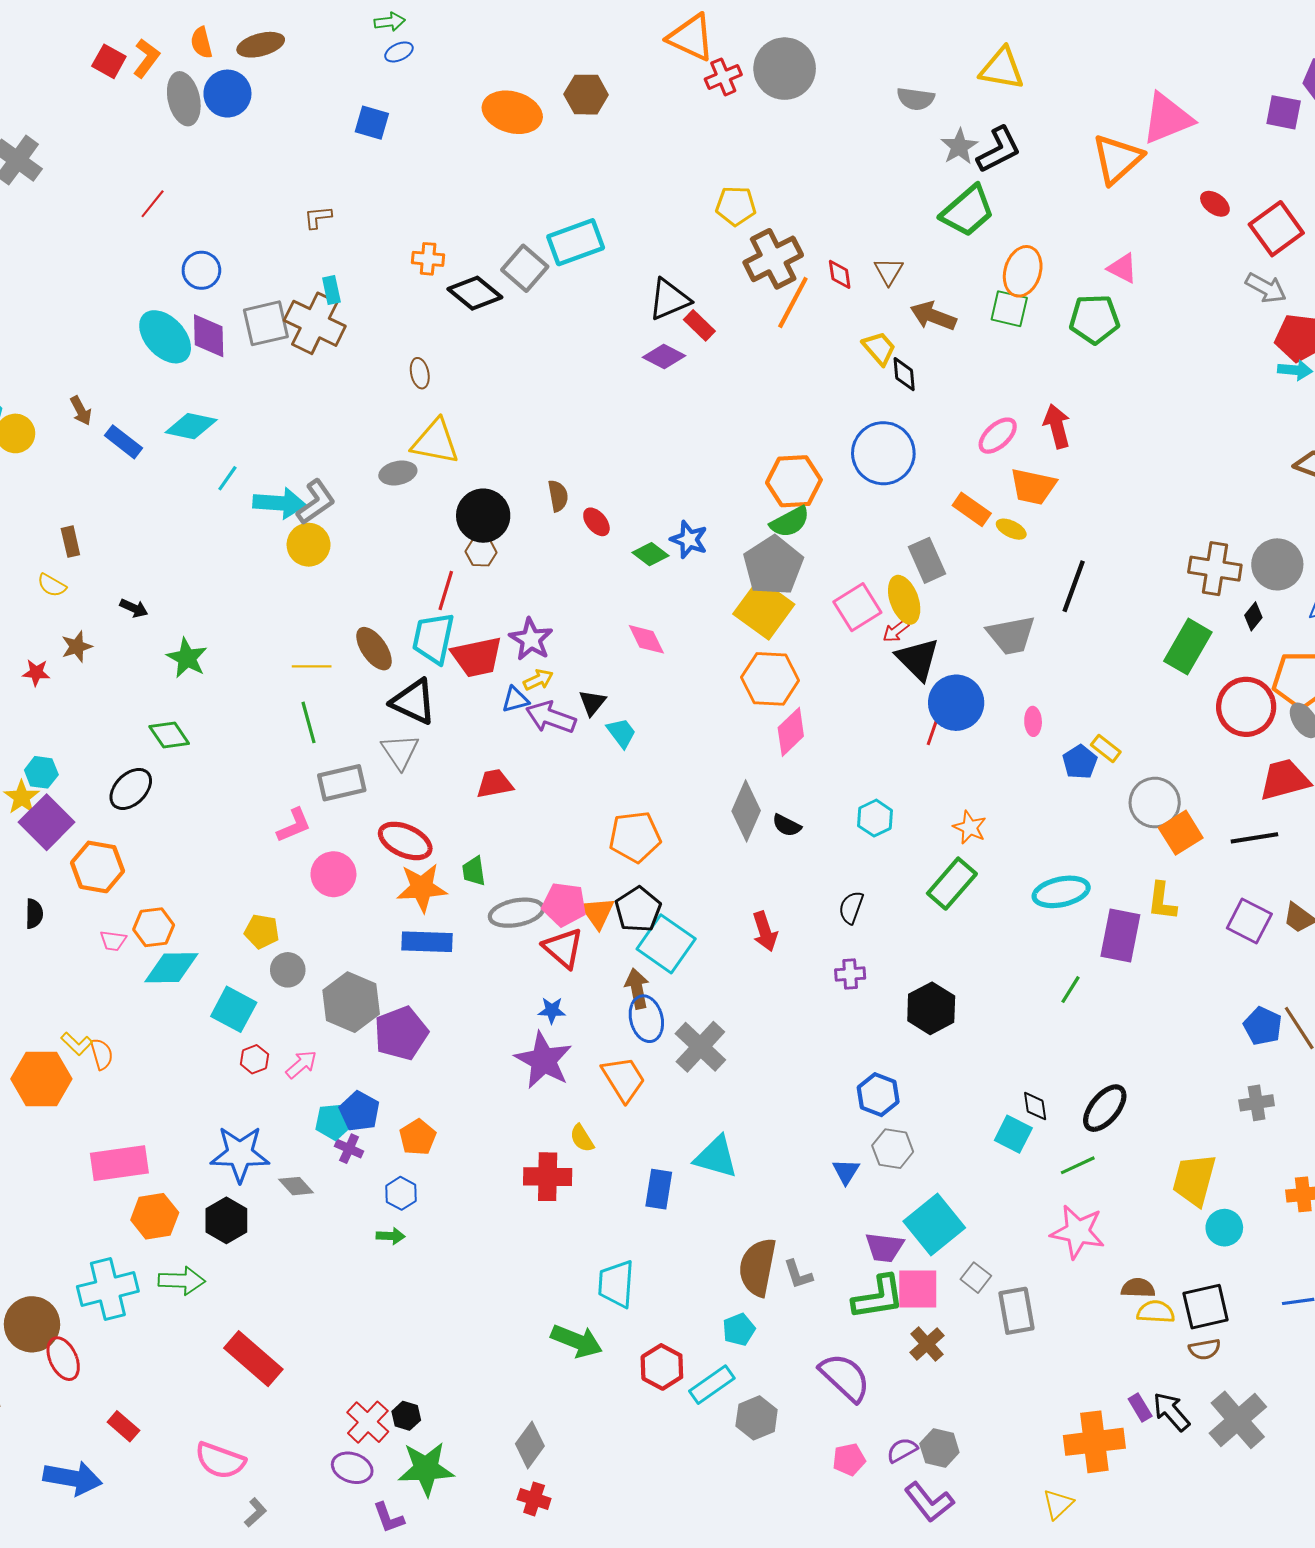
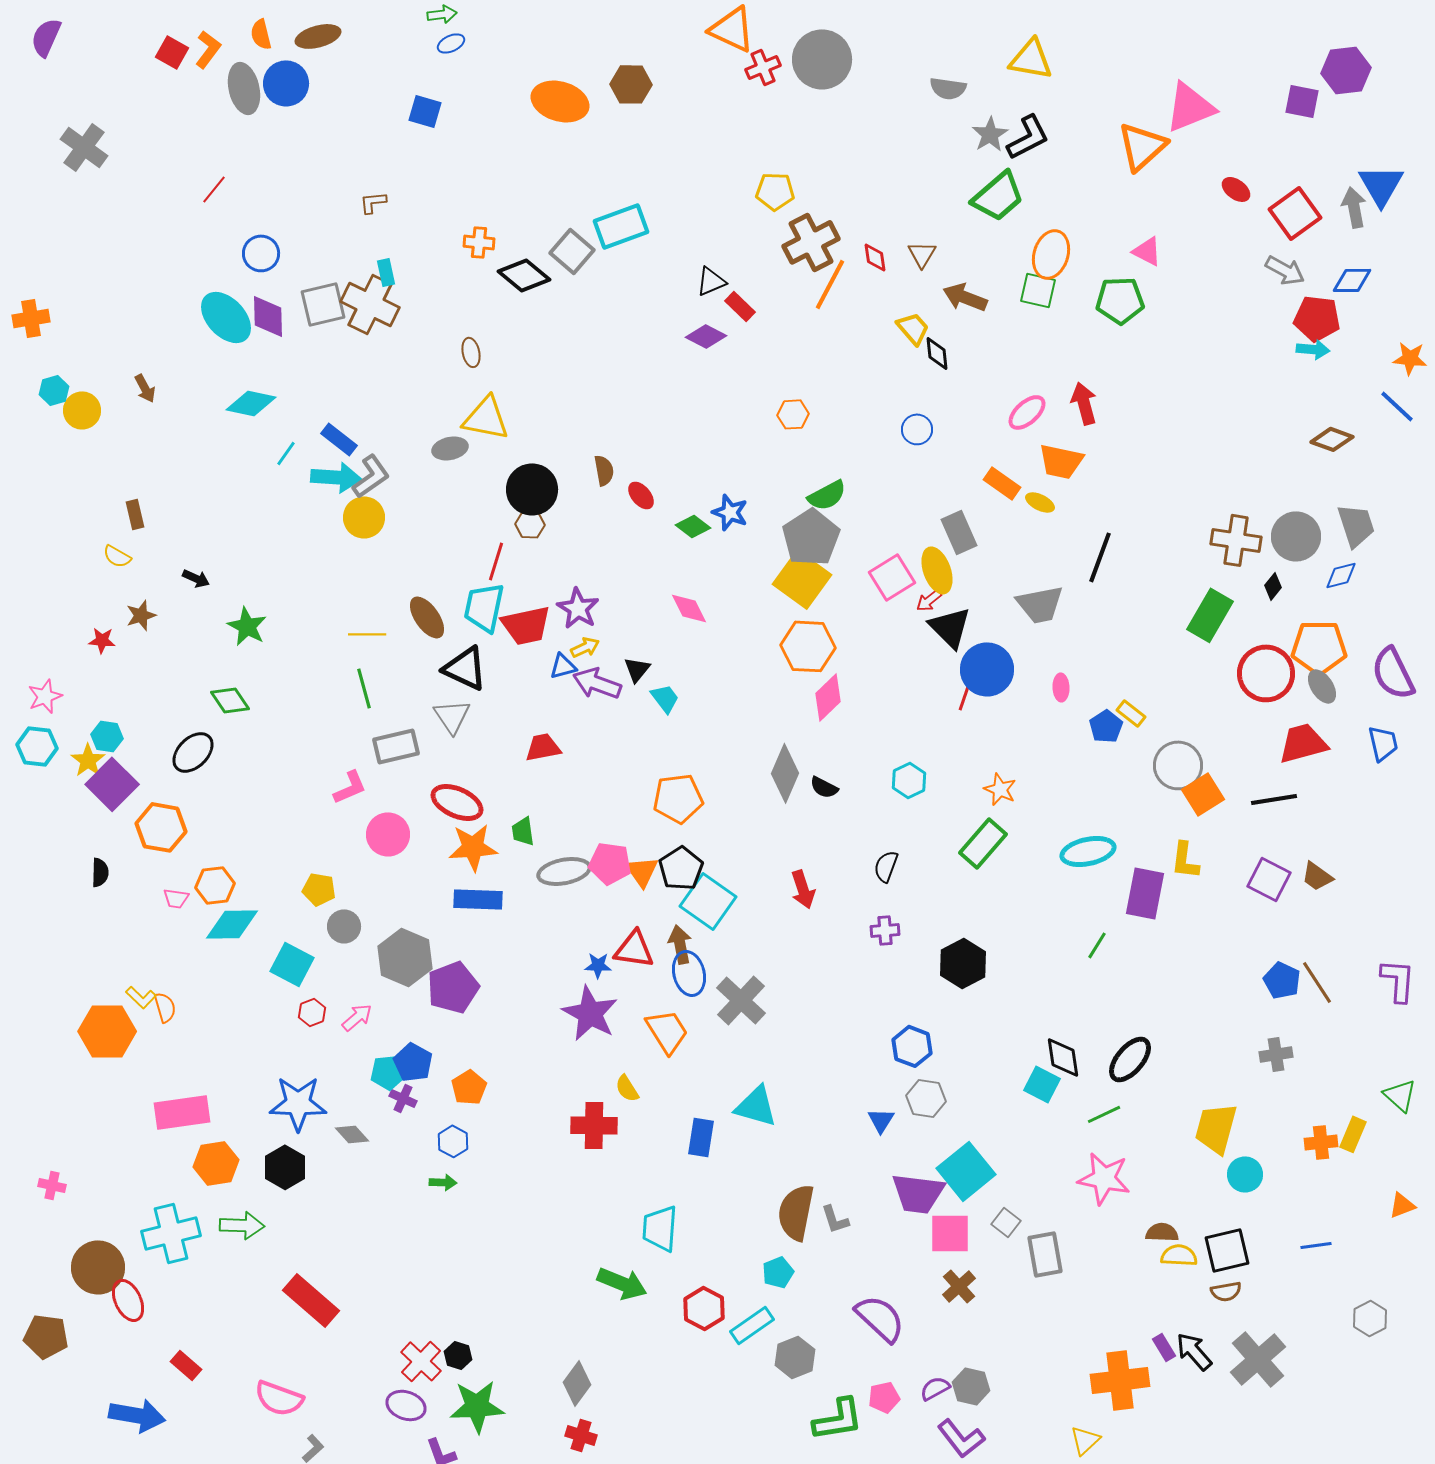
black triangle: (669, 299) -> (711, 281), size x0.7
blue rectangle: (123, 442) -> (339, 439), moved
blue circle: (883, 453) -> (917, 429), size x0.5
orange hexagon: (794, 481) -> (793, 414), moved, size x0.6
red triangle: (563, 948) -> (634, 949), moved, turned -33
black diamond: (1035, 1106) -> (1063, 1057), size x1.4
purple trapezoid: (884, 1247) -> (918, 1193), size x1.4
green L-shape: (878, 1297) -> (838, 1419), moved

